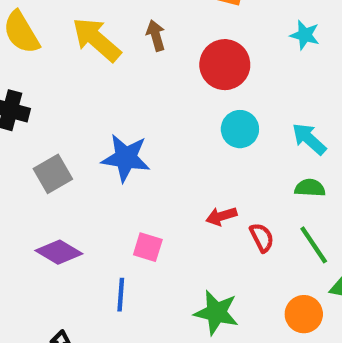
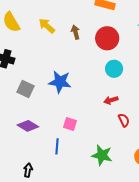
brown arrow: (156, 36) -> (75, 32), moved
yellow arrow: (97, 40) -> (47, 26), size x0.7
gray square: (53, 174) -> (26, 89), turned -36
red arrow: (221, 216) -> (111, 100), moved

